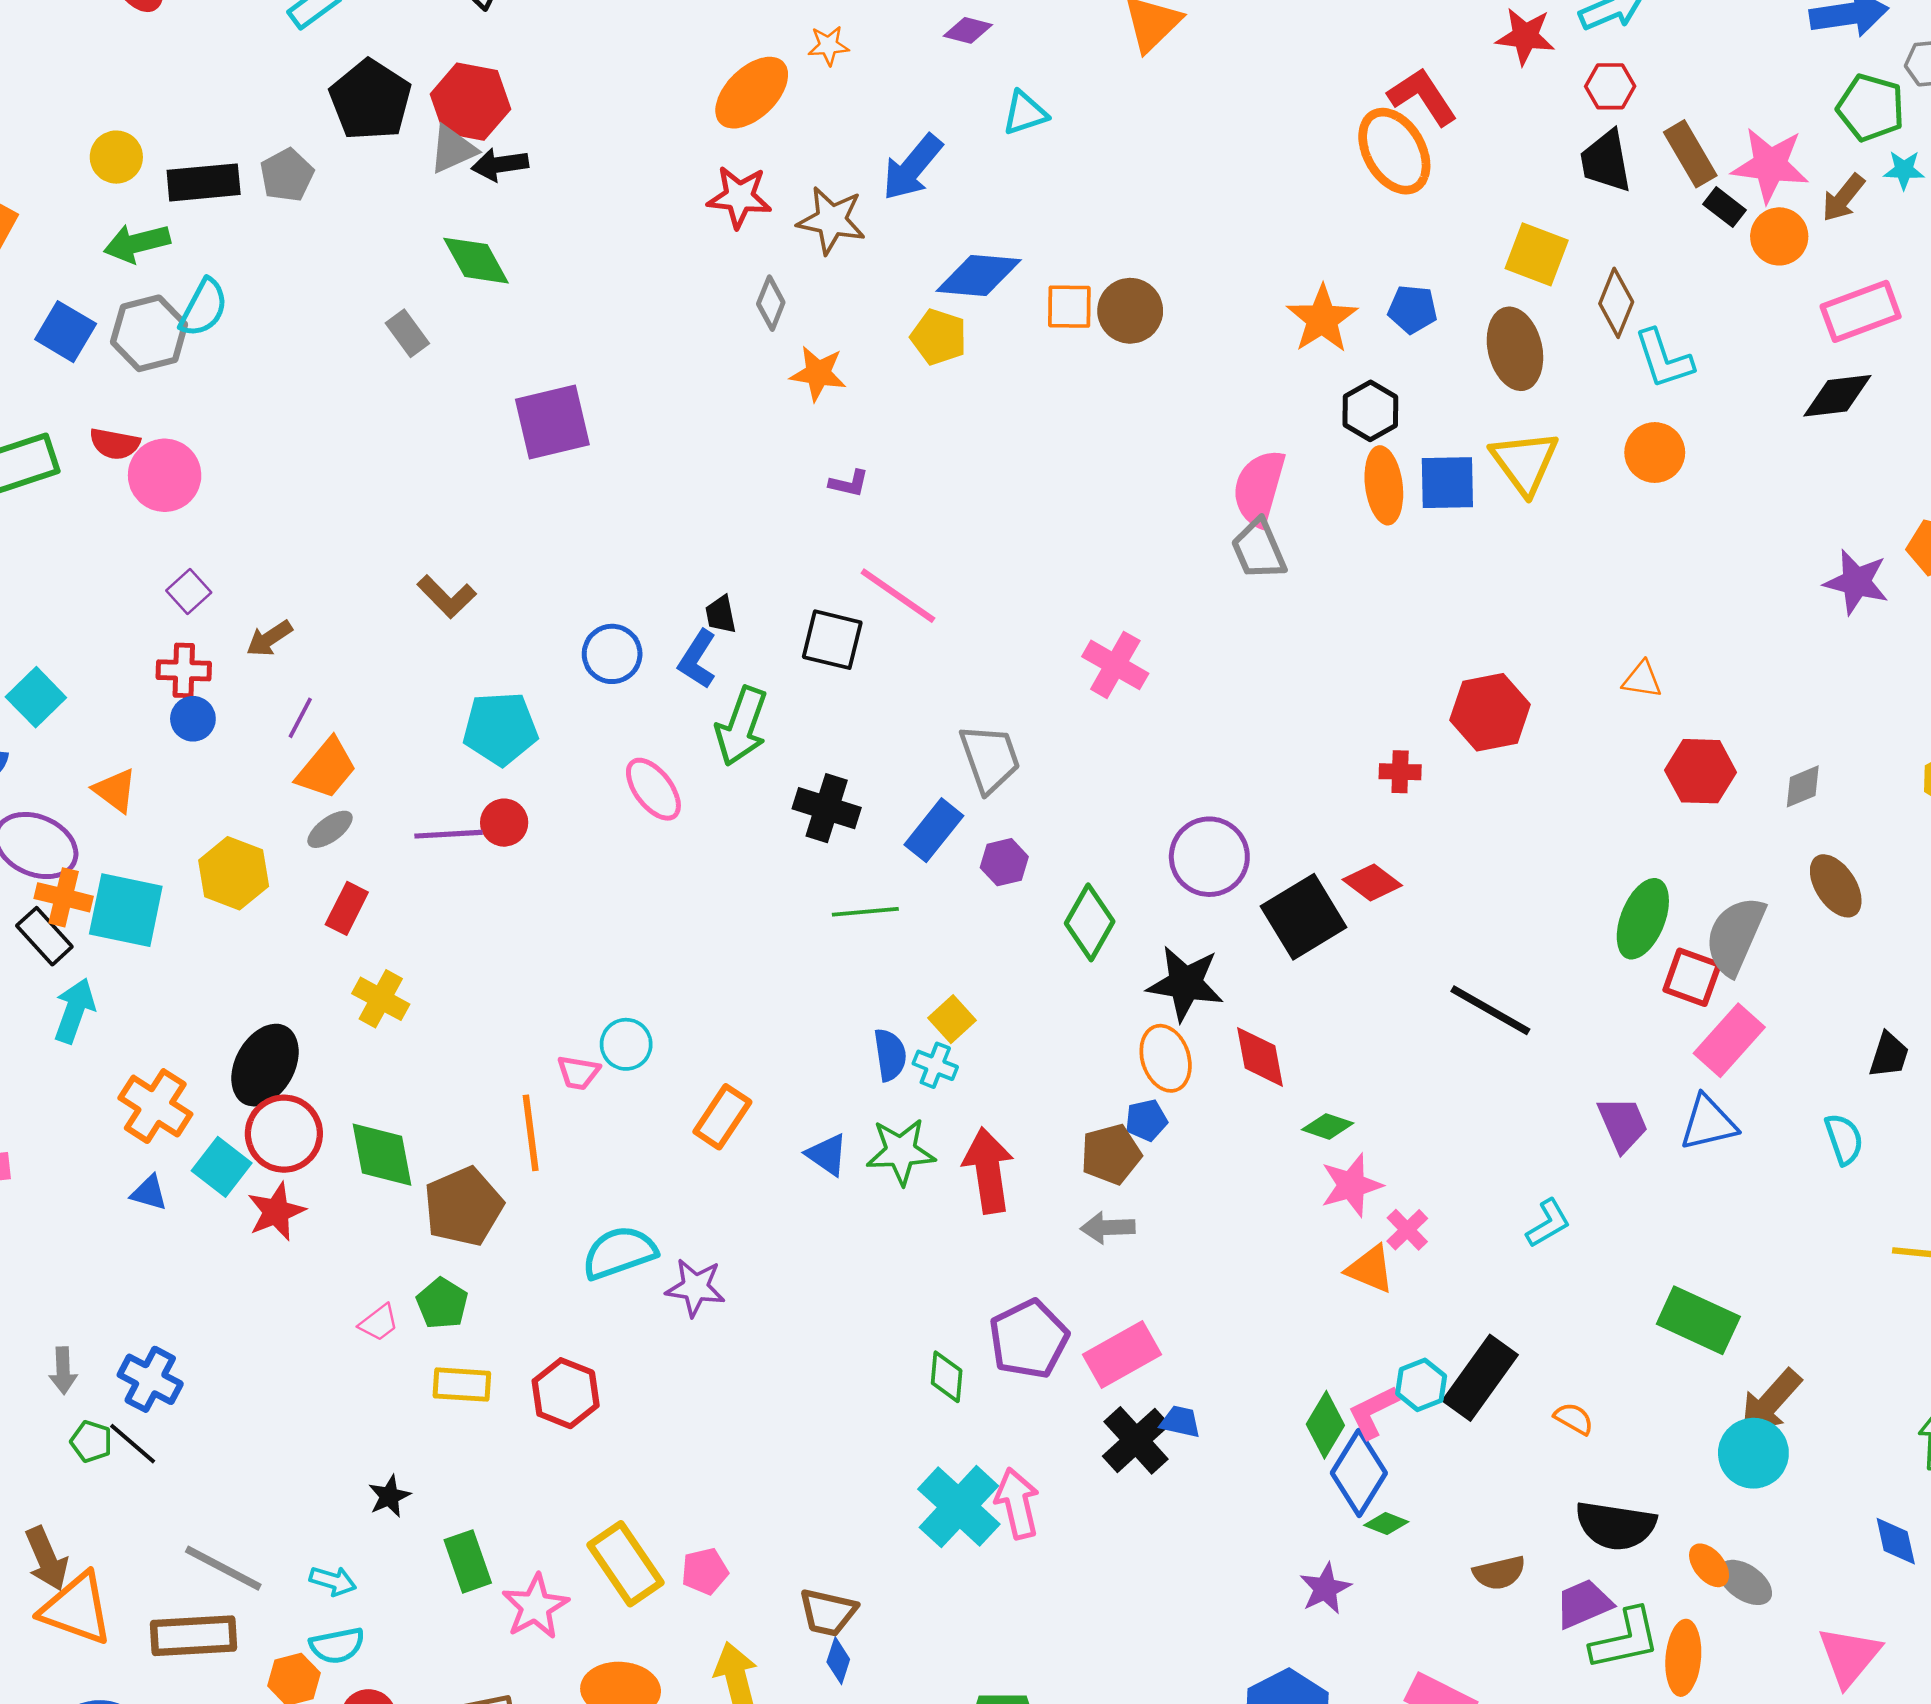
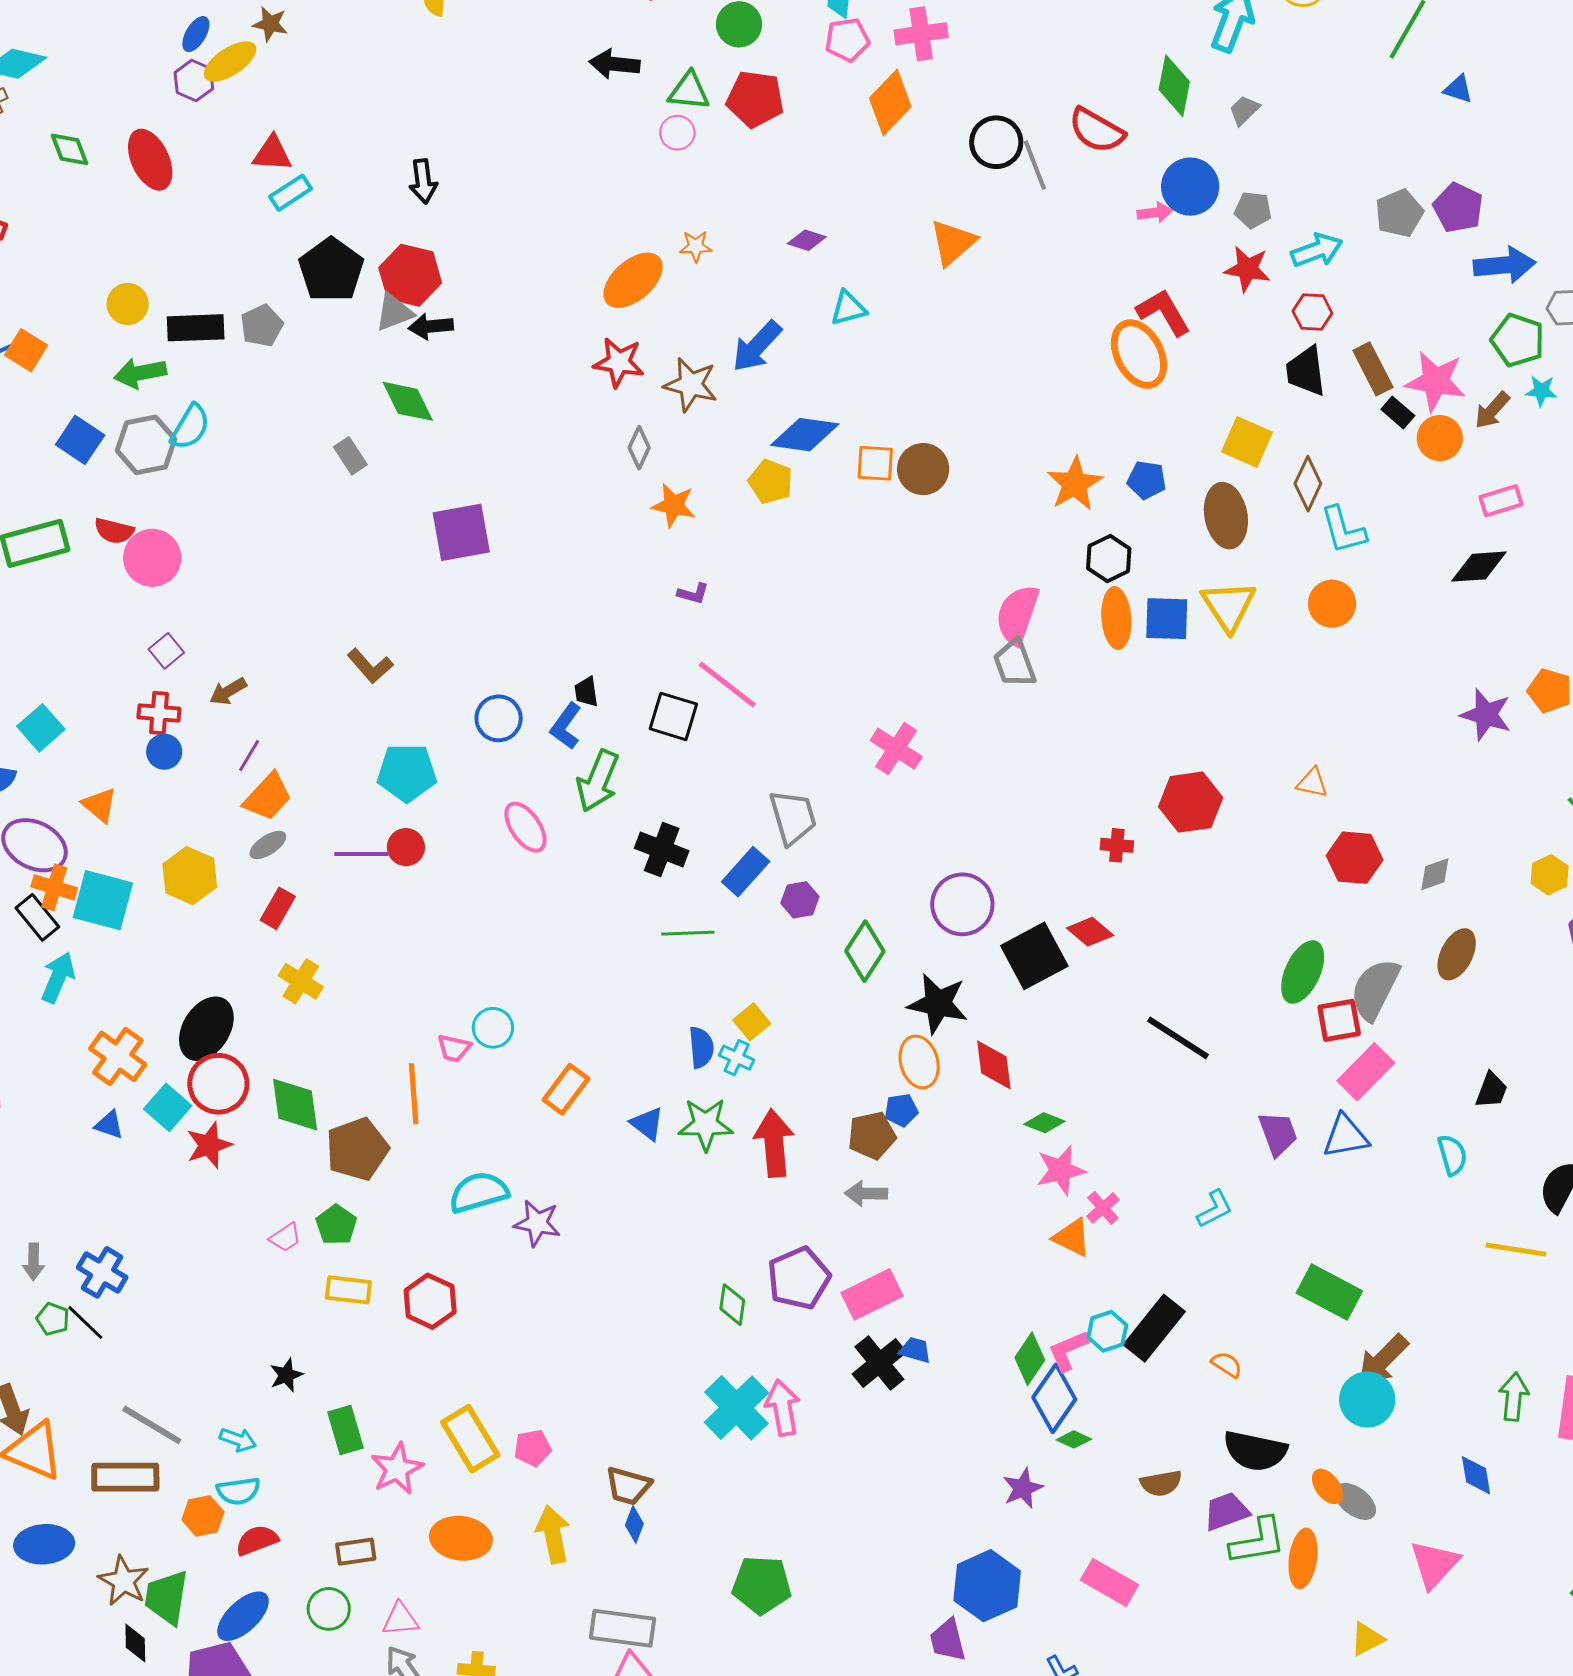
pink rectangle: (1861, 311) -> (1501, 501), size x0.7
brown ellipse: (1836, 886) -> (1457, 954), turned 57
red square: (1692, 977) -> (1339, 1020), turned -33

